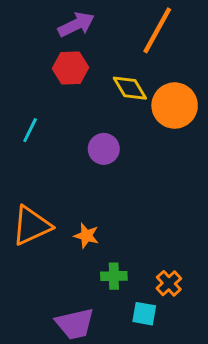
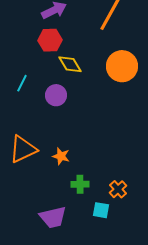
yellow diamond: (130, 88) -> (70, 64), moved
purple circle: (104, 149) -> (56, 95), moved

